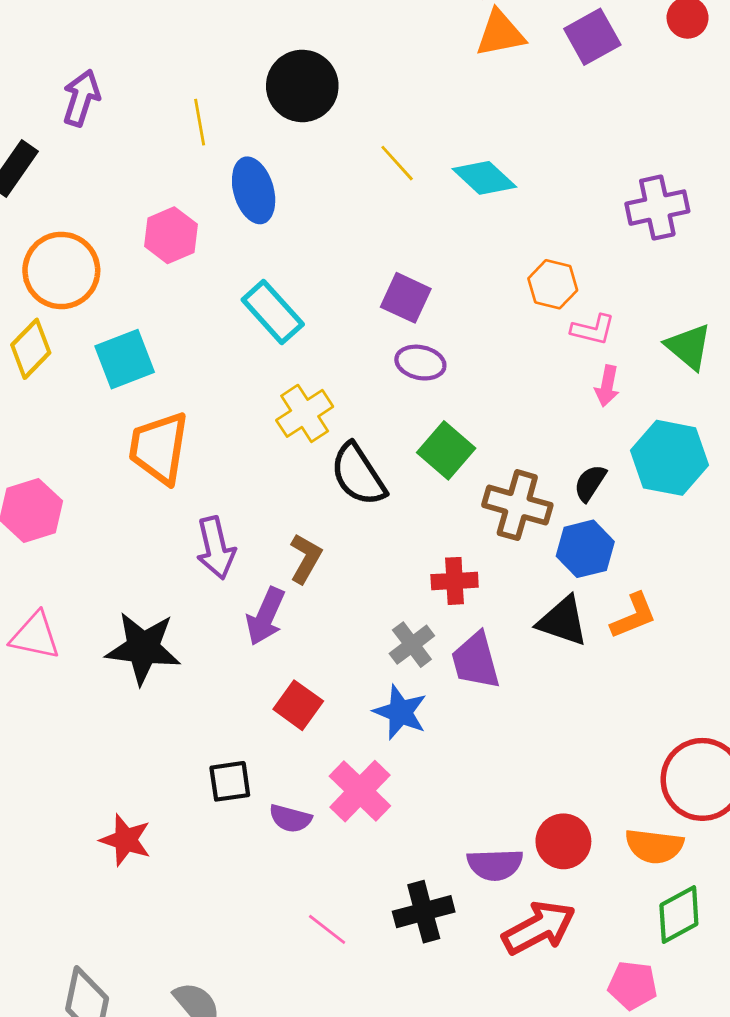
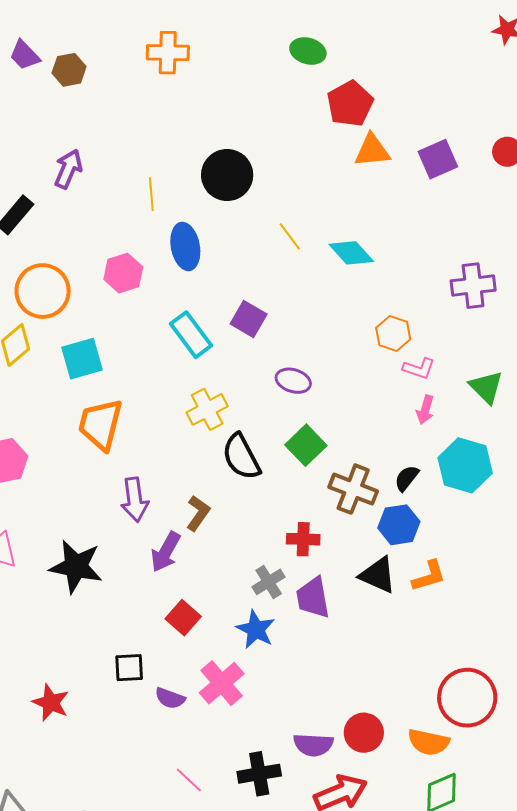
purple square: (406, 298) -> (249, 319), moved

